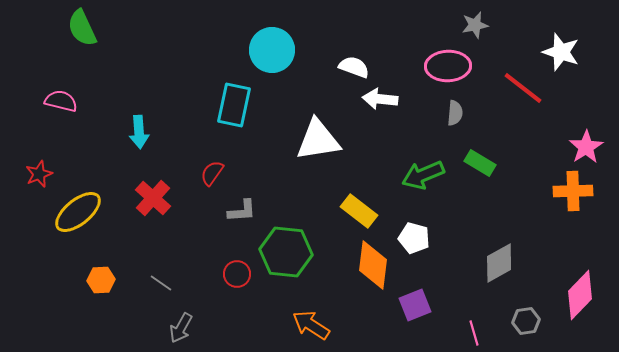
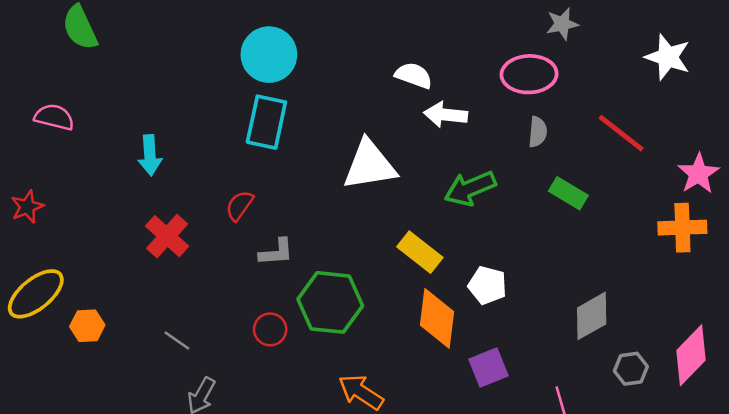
cyan circle: (272, 50) -> (269, 55), moved
red line: (523, 88) -> (621, 133), moved
green arrow: (423, 175) -> (470, 188), moved
yellow ellipse: (78, 212) -> (36, 294), moved
orange hexagon: (101, 280) -> (87, 326), moved
gray hexagon: (526, 321) -> (631, 369), moved

